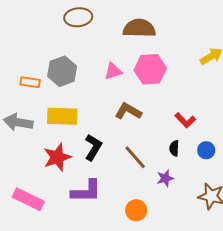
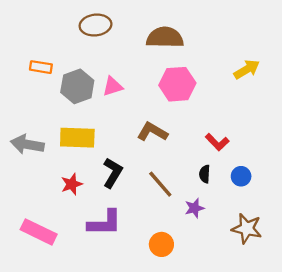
pink triangle: (113, 71) -> (113, 86), moved
orange rectangle: (30, 82) -> (41, 67), moved
red star: (57, 157) -> (72, 184), size x0.7

